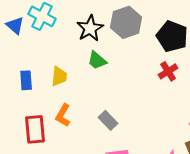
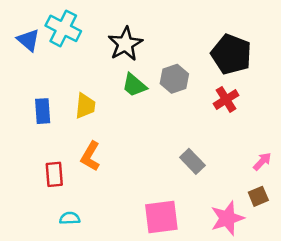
gray hexagon: (126, 22) -> (174, 79), moved, size x0.7
gray rectangle: (108, 120) -> (192, 161), moved
red rectangle: (35, 129) -> (54, 174), size x0.7

